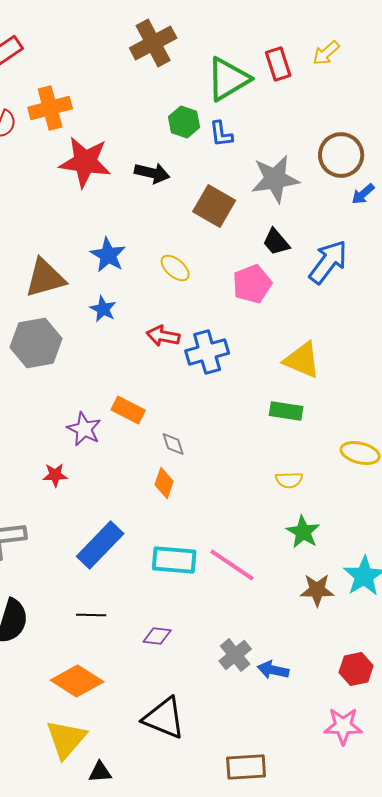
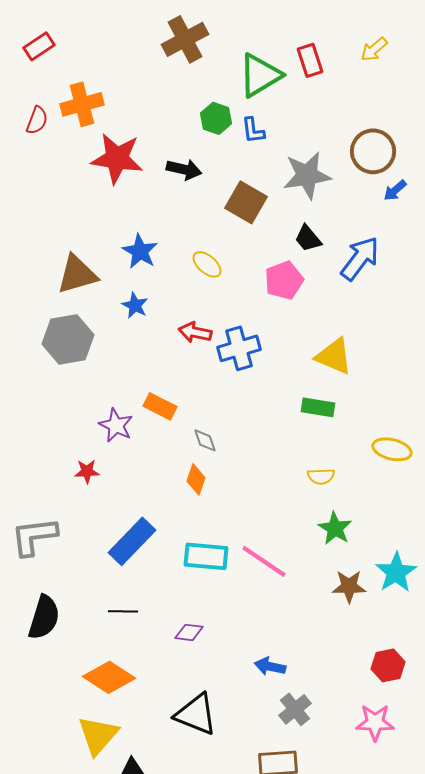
yellow arrow: (326, 53) -> (374, 49), moved
gray cross: (235, 655) -> (295, 709), moved
blue arrow: (273, 670) -> (270, 666), moved

